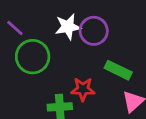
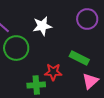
purple circle: (94, 31) -> (87, 19), moved

